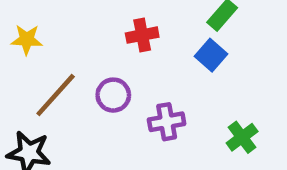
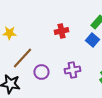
purple circle: (113, 95) -> (41, 72), moved

